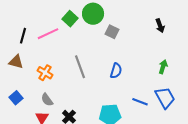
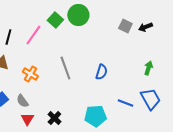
black arrow: (160, 26) -> (145, 27), turned 88
gray square: (112, 32) -> (125, 26), moved
pink line: (48, 34) -> (33, 35), turned -30
gray semicircle: (47, 100) -> (22, 101), moved

